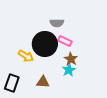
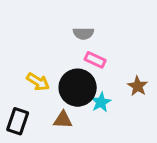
black circle: (45, 44) -> (78, 88), moved
brown star: (71, 59) -> (138, 86), moved

